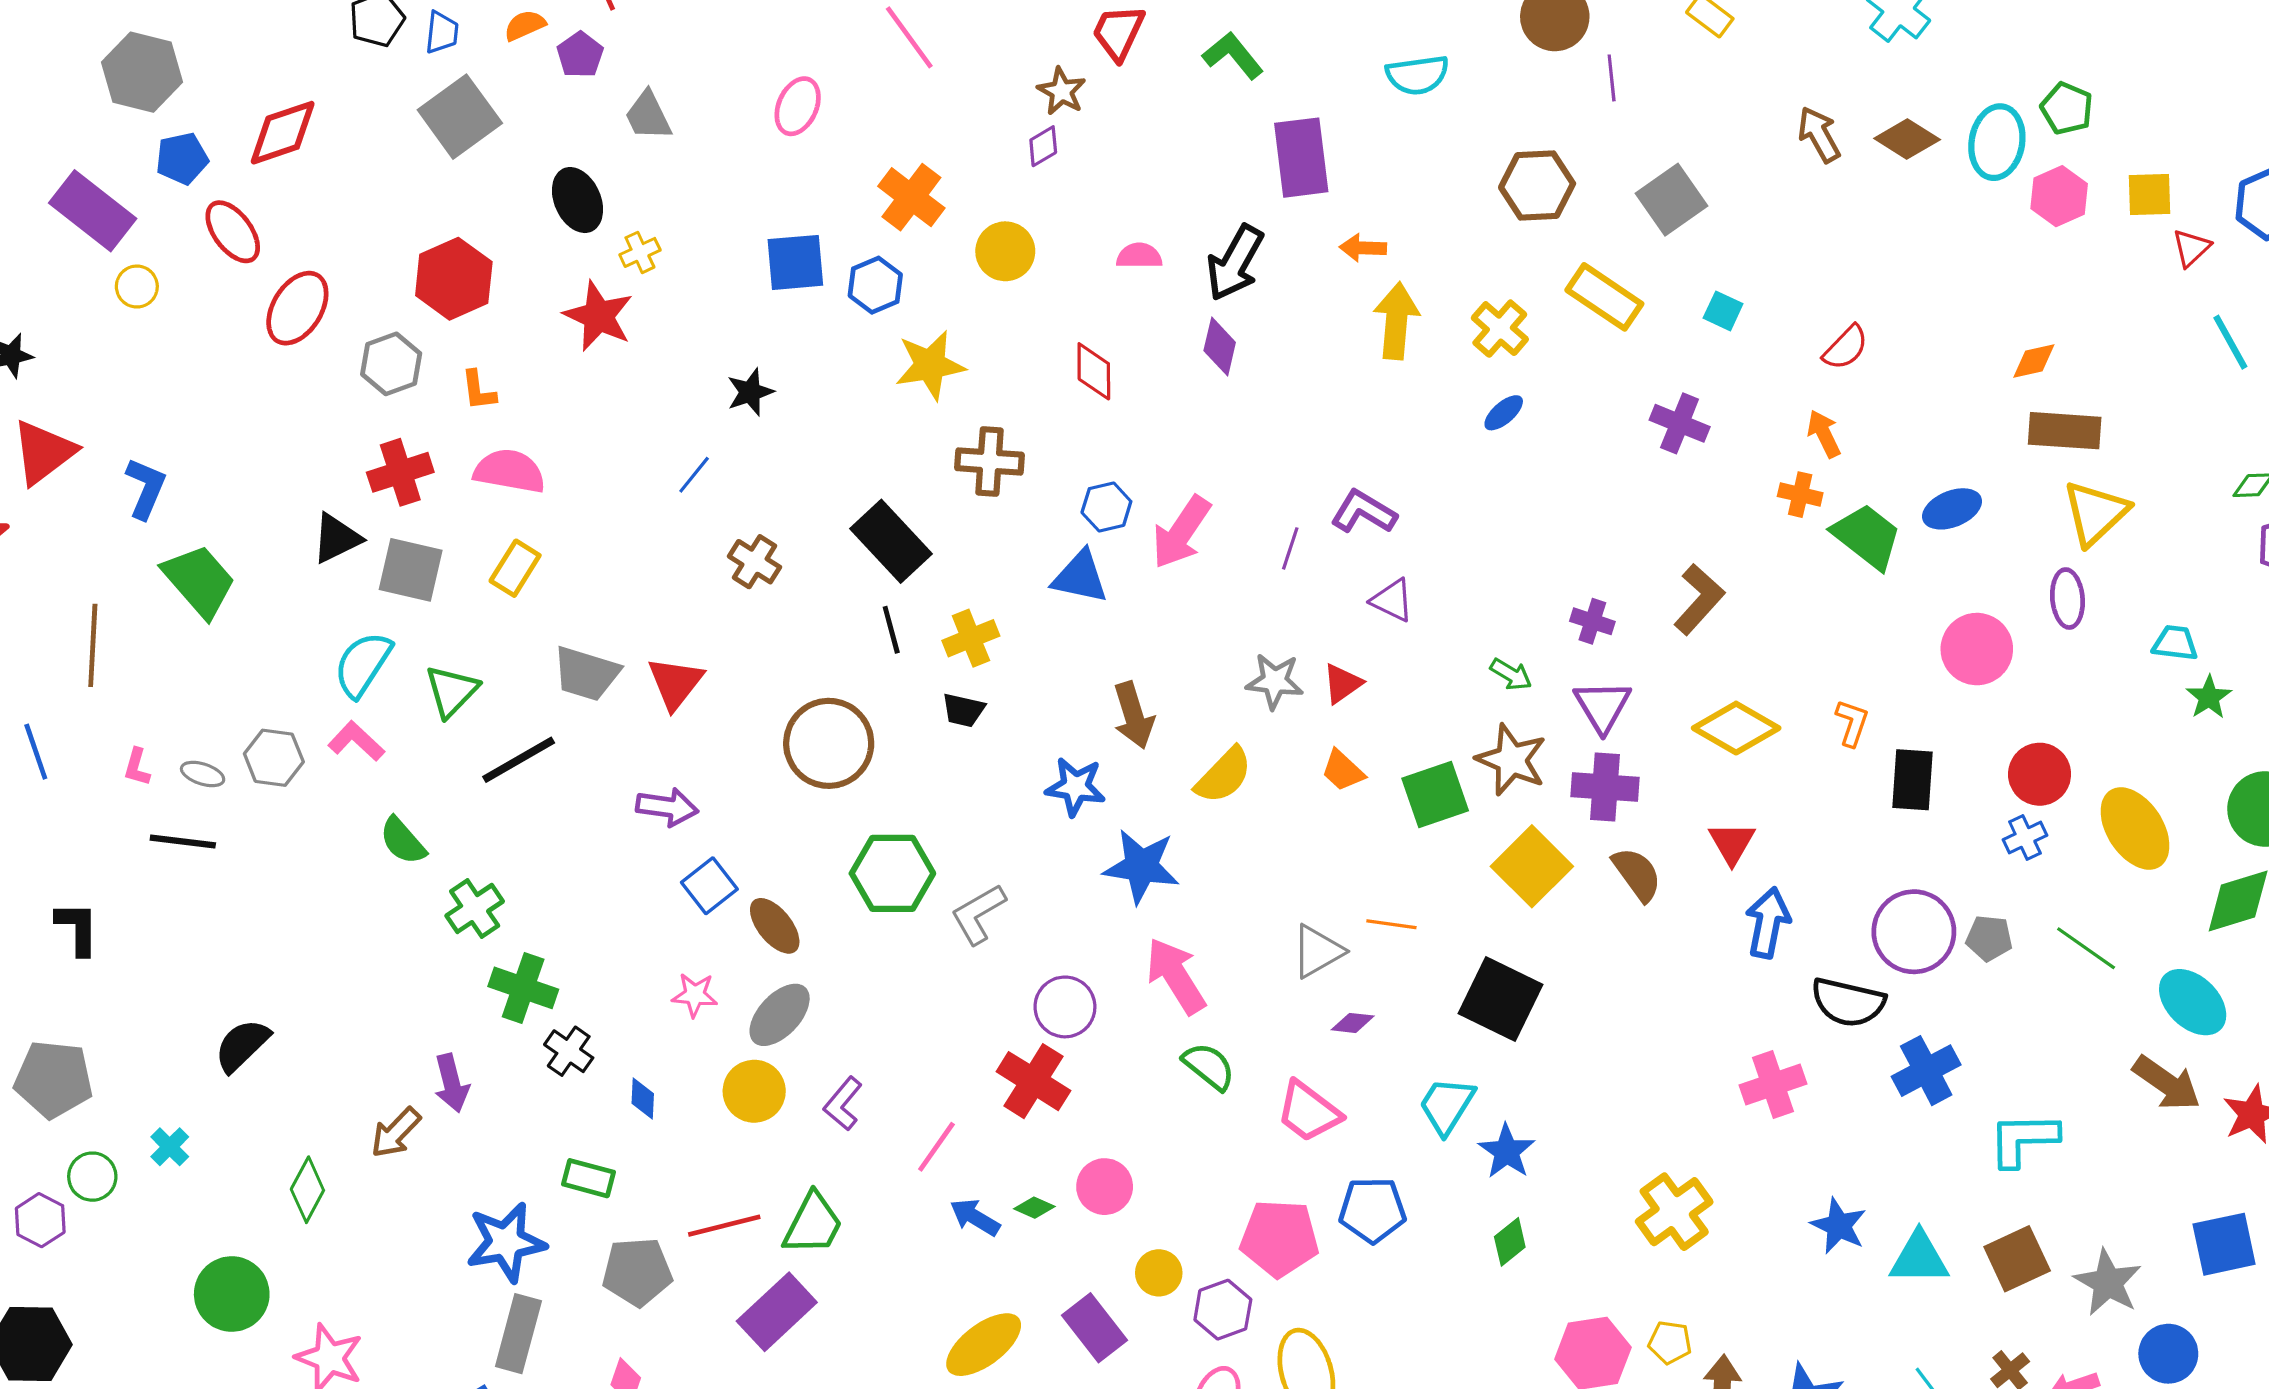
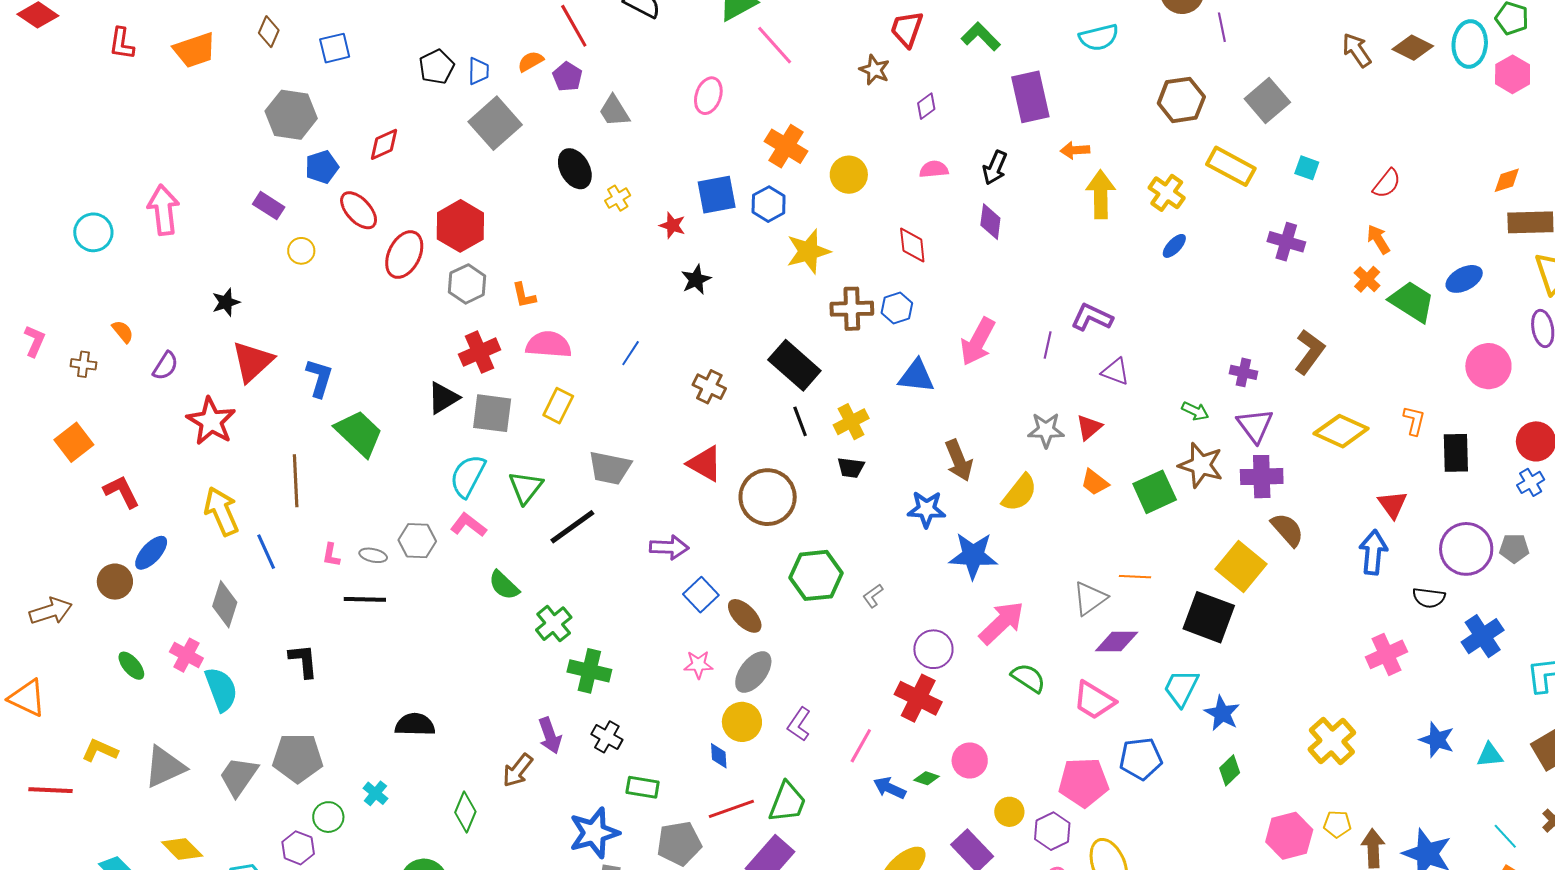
red diamond: (283, 133) -> (384, 144), size x0.7
purple diamond: (1043, 146) -> (926, 106), moved
purple rectangle: (93, 211) -> (269, 206), size x0.6
black arrow: (1235, 263) -> (995, 168), size x0.7
red hexagon: (454, 279) -> (460, 226), moved
red star: (599, 316) -> (672, 225), moved, size x0.6
blue line: (694, 475) -> (631, 353), moved
orange cross: (1800, 495) -> (1367, 279), turned 36
blue hexagon: (1106, 507) -> (897, 308), moved
red triangle: (675, 683) -> (705, 464), moved, turned -33
red triangle: (1732, 843) -> (1393, 504), moved
yellow square: (1532, 866) -> (1241, 566), moved
gray L-shape: (978, 914) -> (873, 596), size x0.6
pink arrow: (1176, 976) -> (1002, 623), turned 84
black semicircle: (1848, 1002) -> (1429, 598), size x0.7
purple diamond: (1353, 1023) -> (1117, 642), size x1.6
black semicircle: (242, 1045) -> (415, 725), turned 51
black cross: (569, 1051) -> (607, 737), moved
blue diamond: (643, 1098) -> (719, 756), moved
cyan triangle: (1919, 1258) -> (1490, 755), size x0.7

